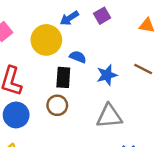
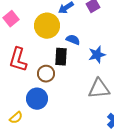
brown circle: (57, 105) -> (46, 74), moved
blue circle: (16, 115) -> (37, 99), moved

